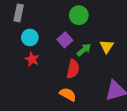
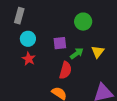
green circle: (79, 15) -> (83, 22), moved
purple square: (65, 40) -> (60, 43), turned 32

